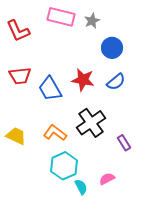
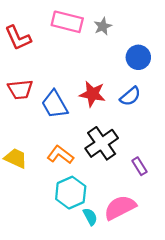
blue circle: (112, 48) -> (138, 57), moved
pink semicircle: (107, 179) -> (120, 207), size x1.8

